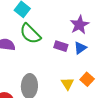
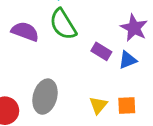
purple star: (80, 25) -> (134, 28), turned -30
orange square: (87, 79) -> (127, 106), turned 32

